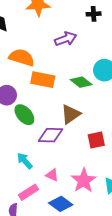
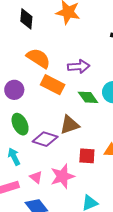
purple arrow: (66, 39) -> (79, 66), moved
green ellipse: (24, 115) -> (20, 124), moved
pink star: (84, 181) -> (62, 176), moved

